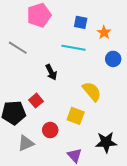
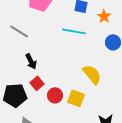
black arrow: (51, 72) -> (31, 61), moved
red circle: (50, 130) -> (55, 95), moved

